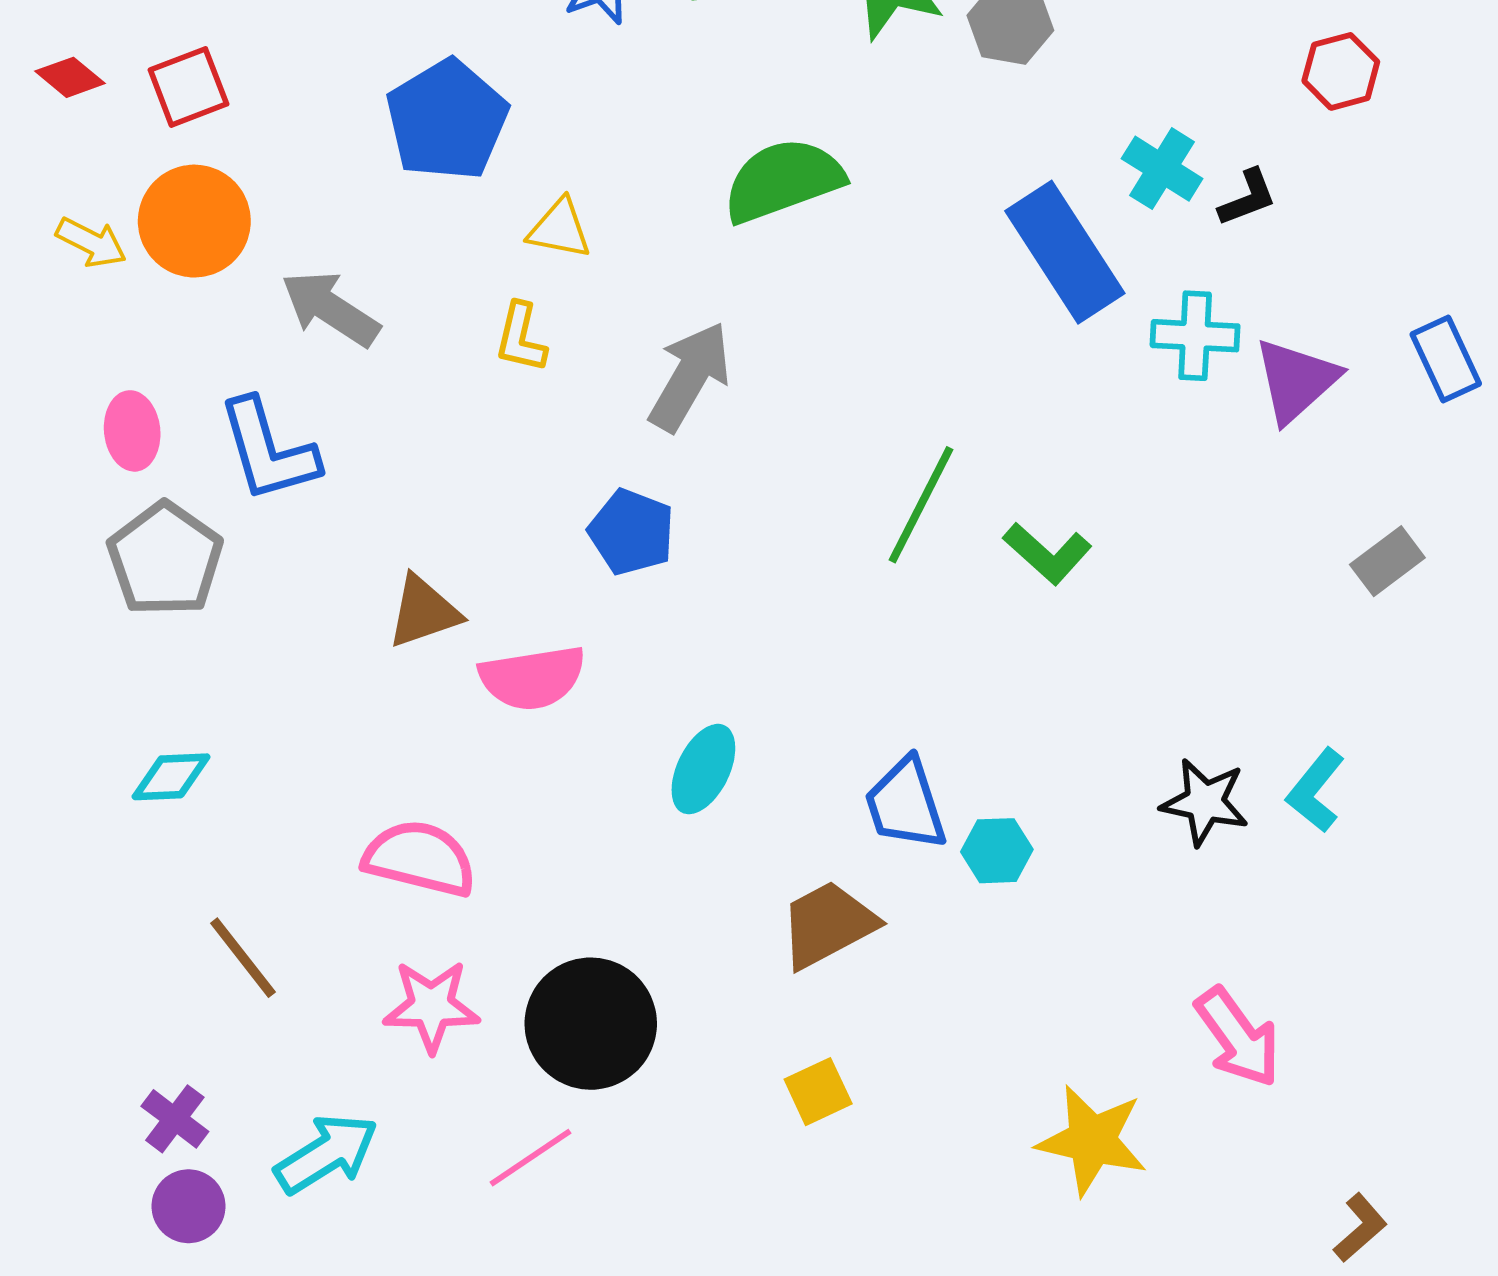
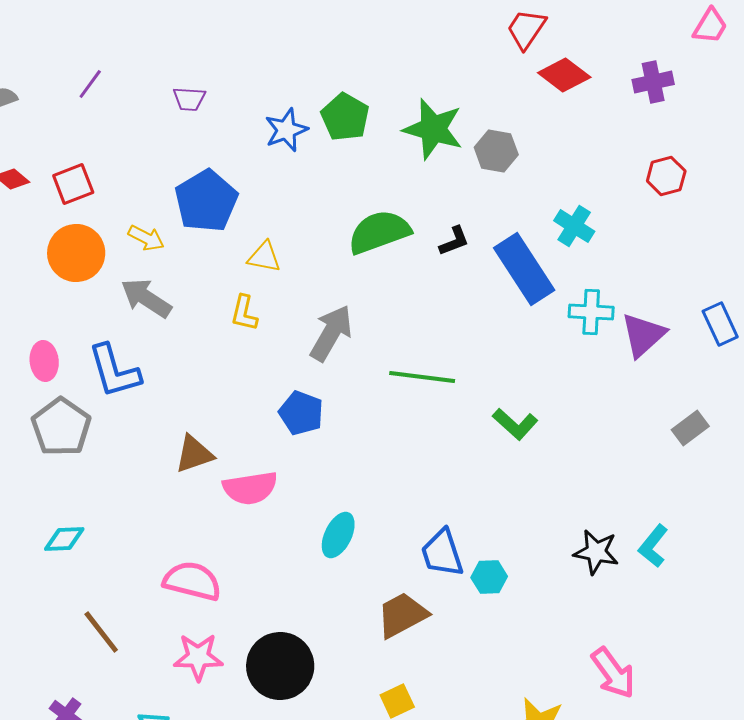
black L-shape: (1248, 198) -> (454, 241), moved
yellow arrow: (91, 242) -> (146, 238), moved
green line: (921, 505) -> (422, 377), moved, turned 70

